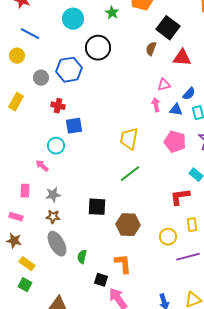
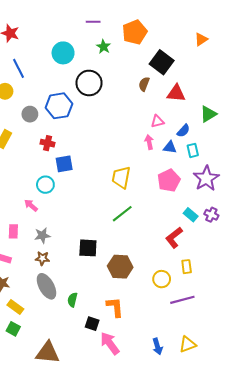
blue line: (30, 34) -> (18, 68), turned 36
pink pentagon: (175, 142) -> (169, 180), turned 30
red L-shape: (180, 197) -> (174, 238), turned -30

